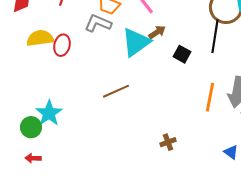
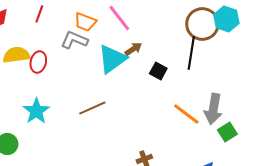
orange line: (210, 97) -> (186, 114), turned -64
cyan star: (49, 113) -> (36, 111), moved

